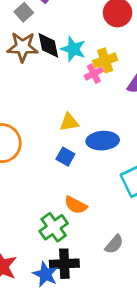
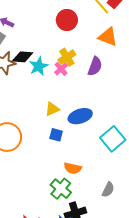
black diamond: (48, 45) -> (23, 57), turned -60
cyan star: (73, 49) -> (39, 66), moved, turned -30

